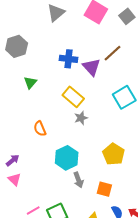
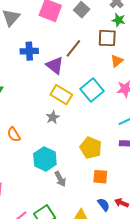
blue cross: (68, 59) -> (29, 51), moved
yellow rectangle: (73, 97) -> (61, 95), moved
orange square: (104, 189) -> (100, 177), moved

